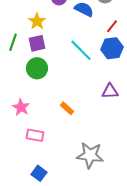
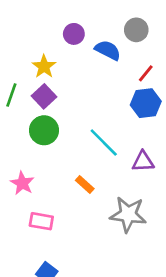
purple square: (37, 43) -> (44, 96), turned -30
cyan line: (81, 50) -> (104, 142), moved
gray star: (90, 155) -> (128, 214), moved

